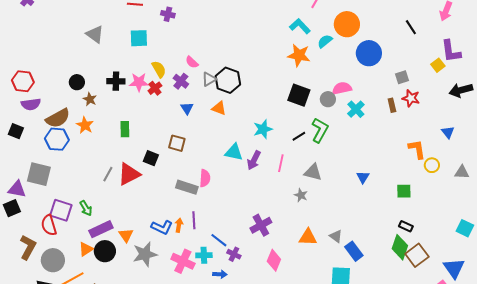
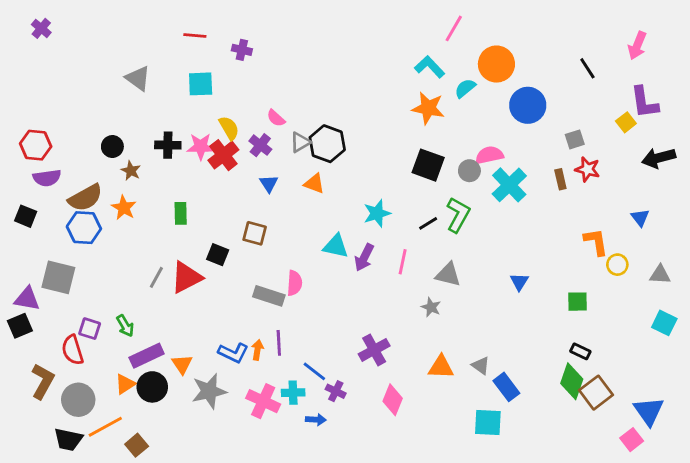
red cross: (155, 88) -> (223, 155), size x1.5
cyan cross: (356, 109) -> (509, 185), size x1.4
purple square: (61, 210) -> (90, 329), size x0.7
cyan square: (465, 228) -> (664, 323), moved

